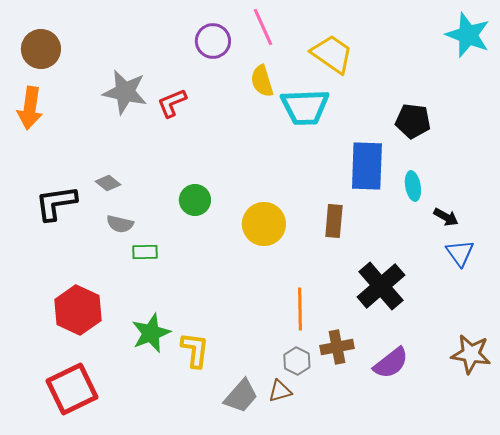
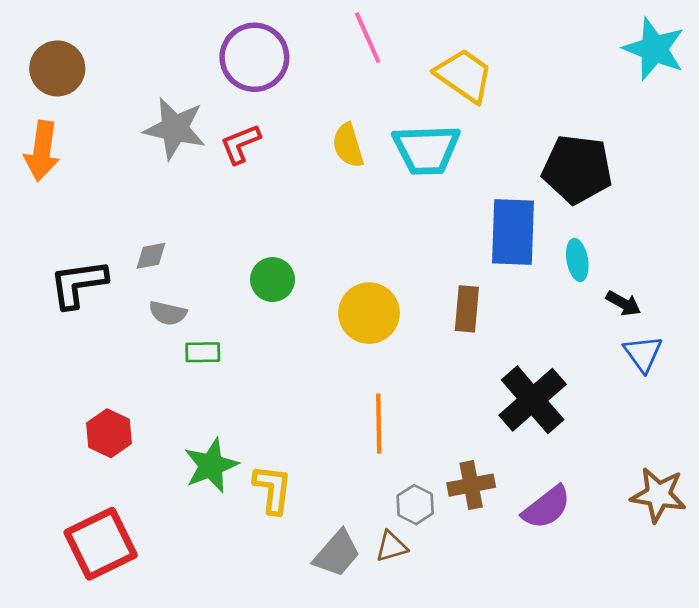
purple circle: (213, 41) -> (254, 57), moved, size x1.4
yellow semicircle: (262, 81) -> (348, 145), moved
black pentagon: (413, 121) -> (577, 169), size x1.4
gray diamond: (108, 183) -> (151, 256), turned -50
orange line: (300, 309) -> (379, 424), moved
red hexagon: (78, 310) -> (109, 433), size x0.7

